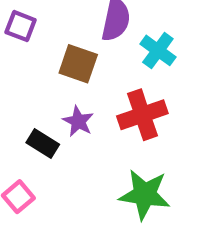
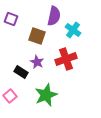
green star: (145, 194) -> (46, 95), moved, turned -30

